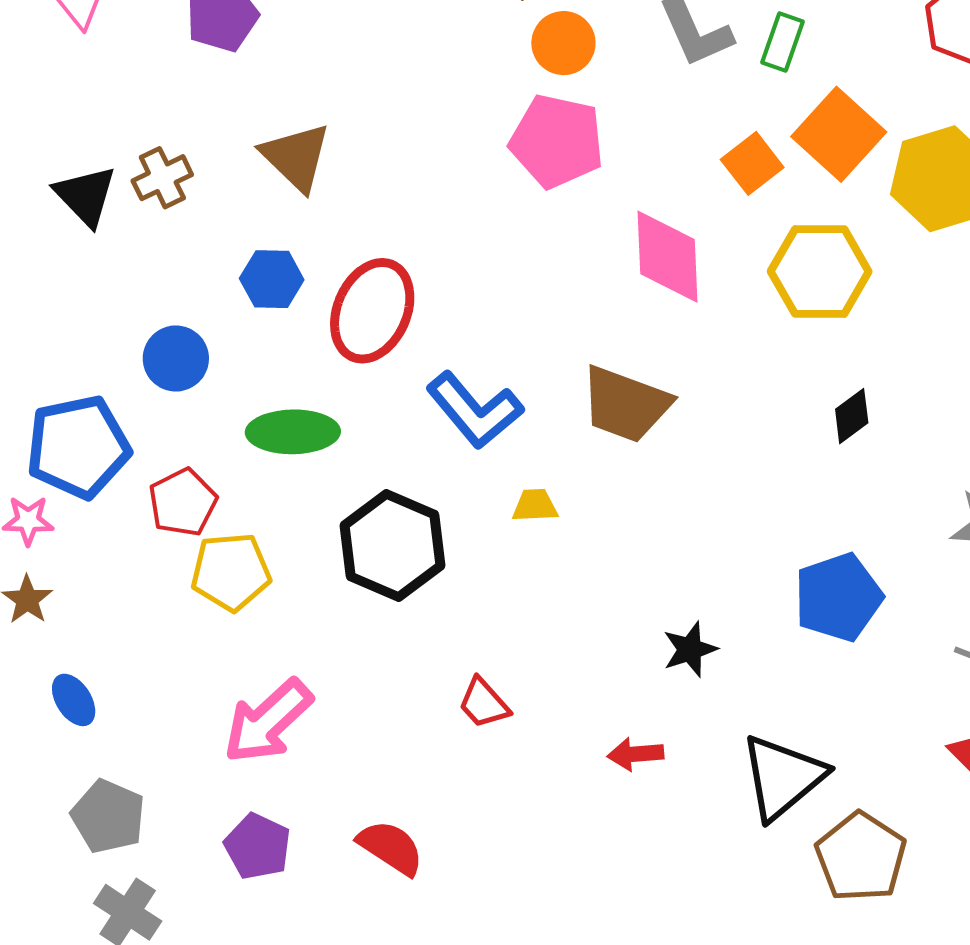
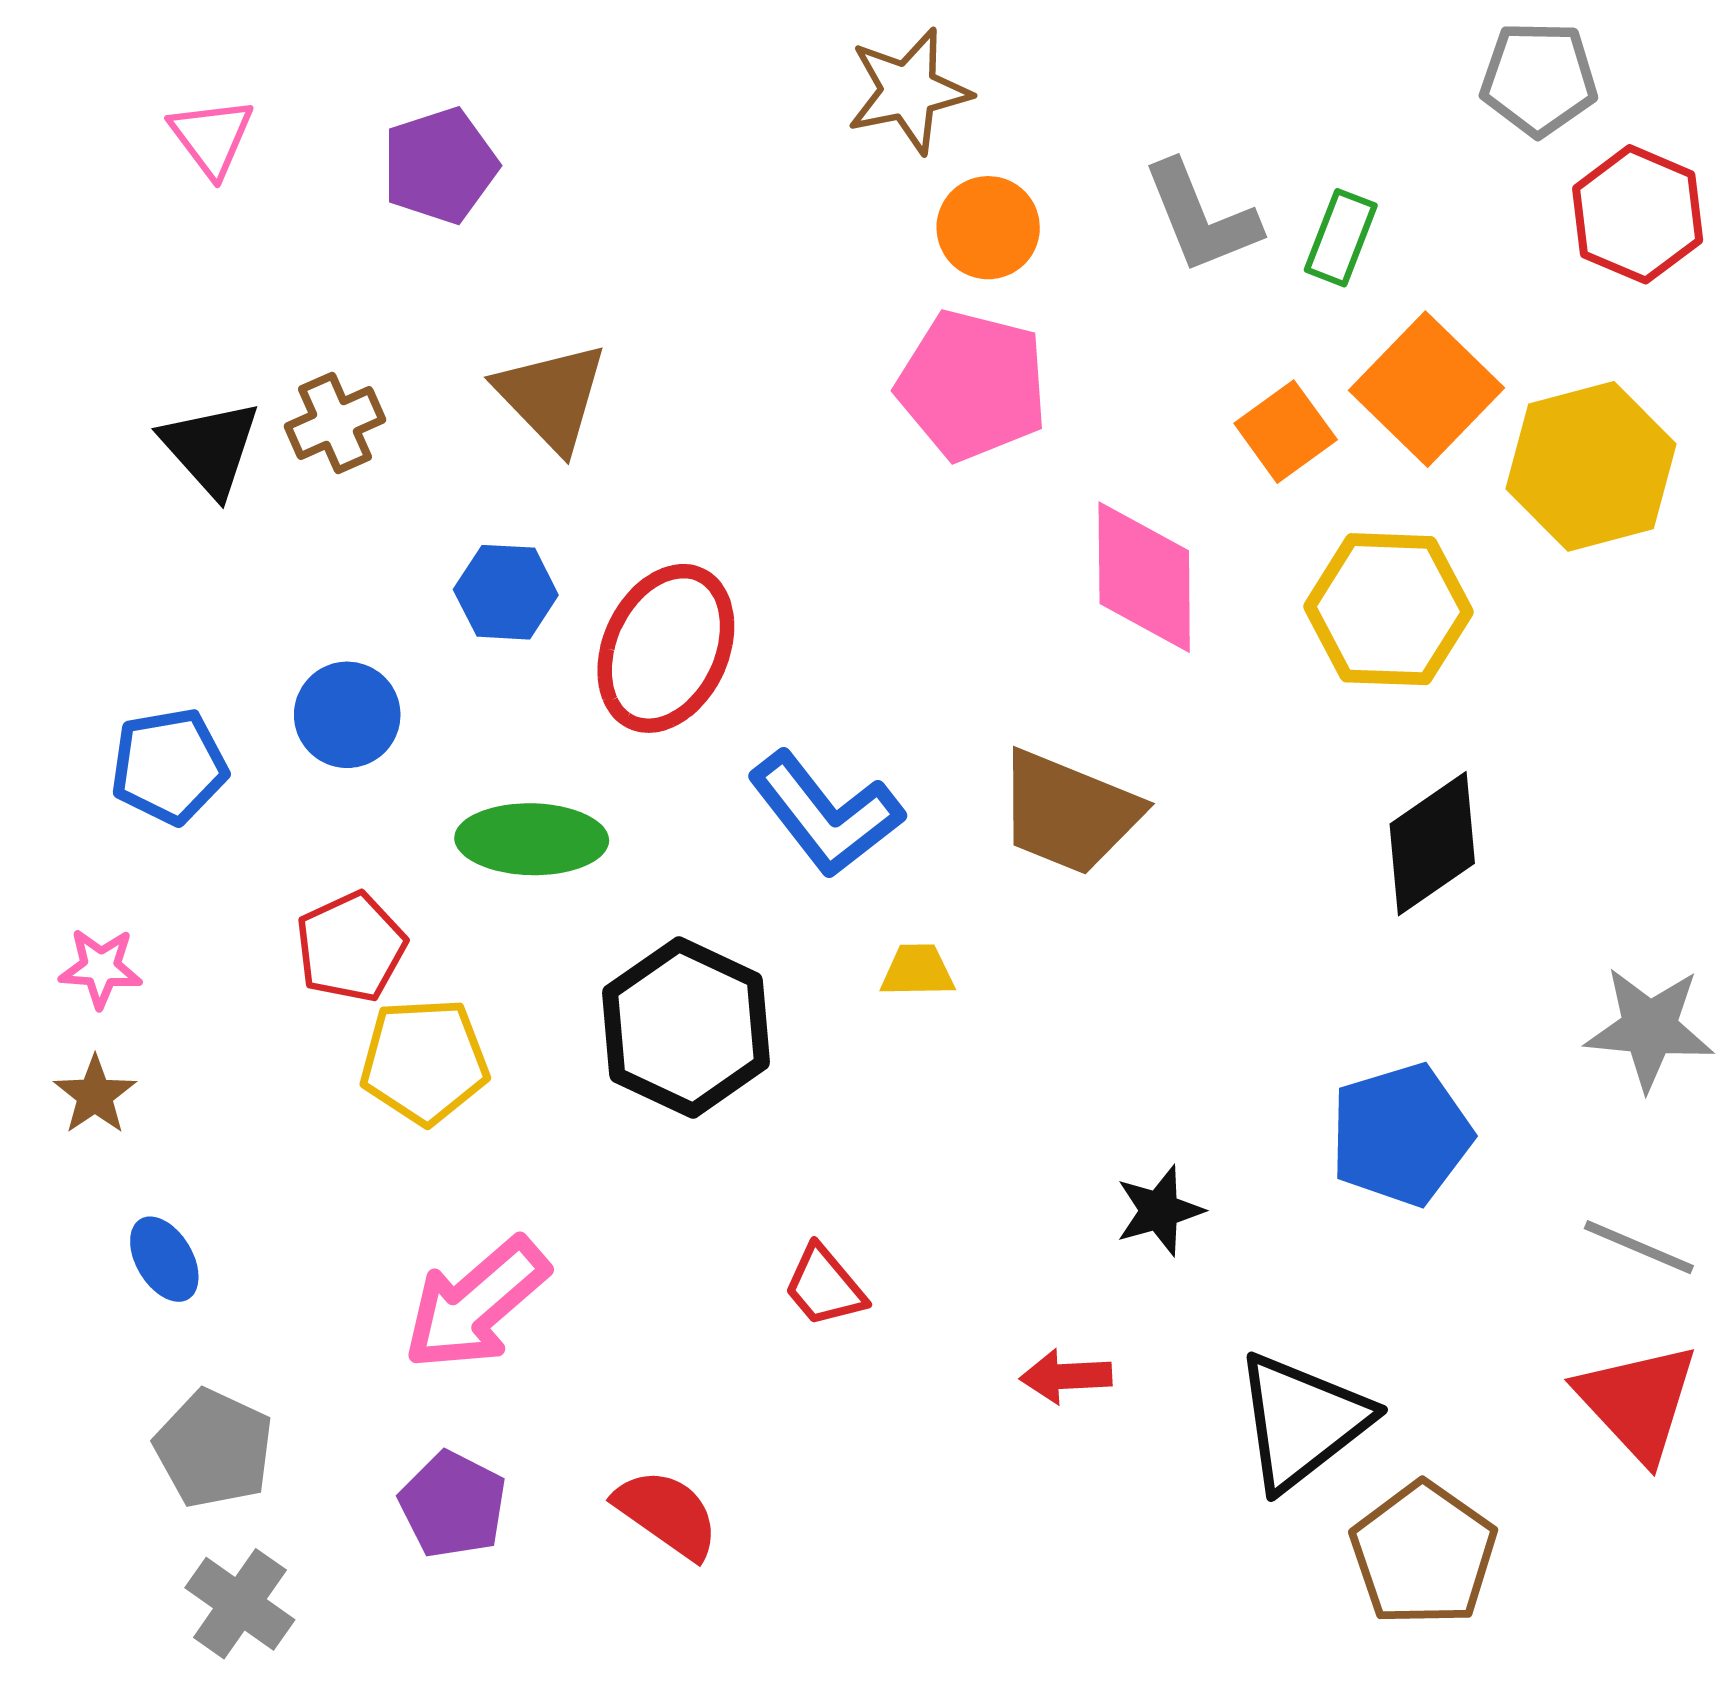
black diamond: (852, 416) -> (1432, 844), size x1.6
blue pentagon: (78, 447) -> (169, 766), moved, size x0.7

